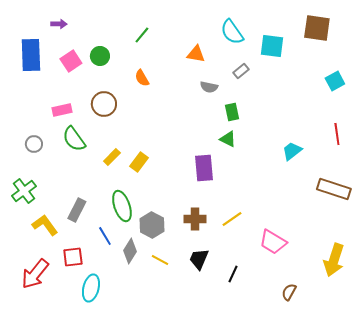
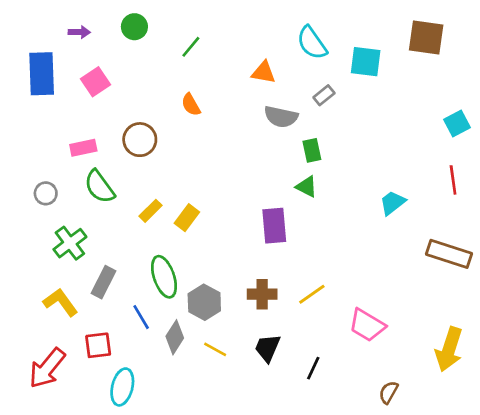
green circle: (100, 56) -> (134, 27), moved
cyan square: (335, 81) -> (457, 123), moved
gray semicircle: (209, 87) -> (281, 117), size x1.4
green cross: (24, 191) -> (70, 243), moved

